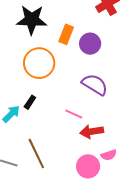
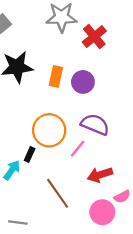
orange circle: (39, 63) -> (49, 130), moved
pink line: (74, 114) -> (78, 149), moved, turned -66
brown line: (36, 153) -> (58, 193), moved

